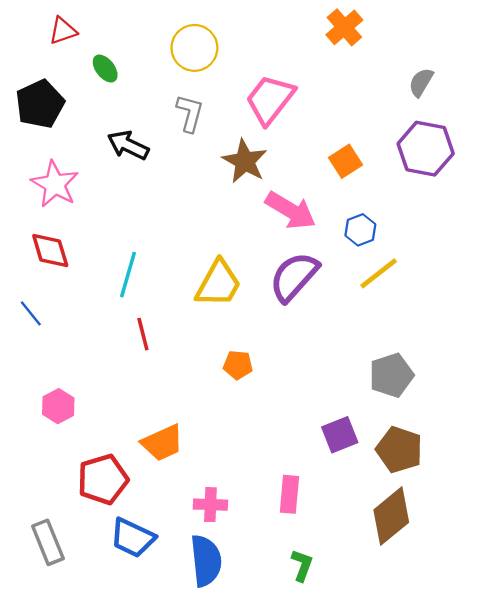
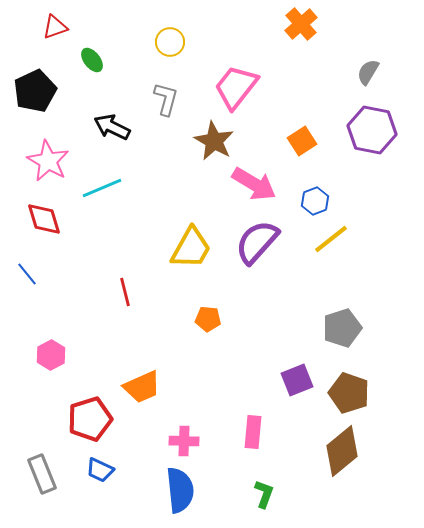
yellow circle: (194, 48) -> (170, 42), size x0.7
cyan line: (128, 275) -> (102, 188), moved, turned 51
blue trapezoid: (133, 538) -> (100, 470), moved, size x0.7

